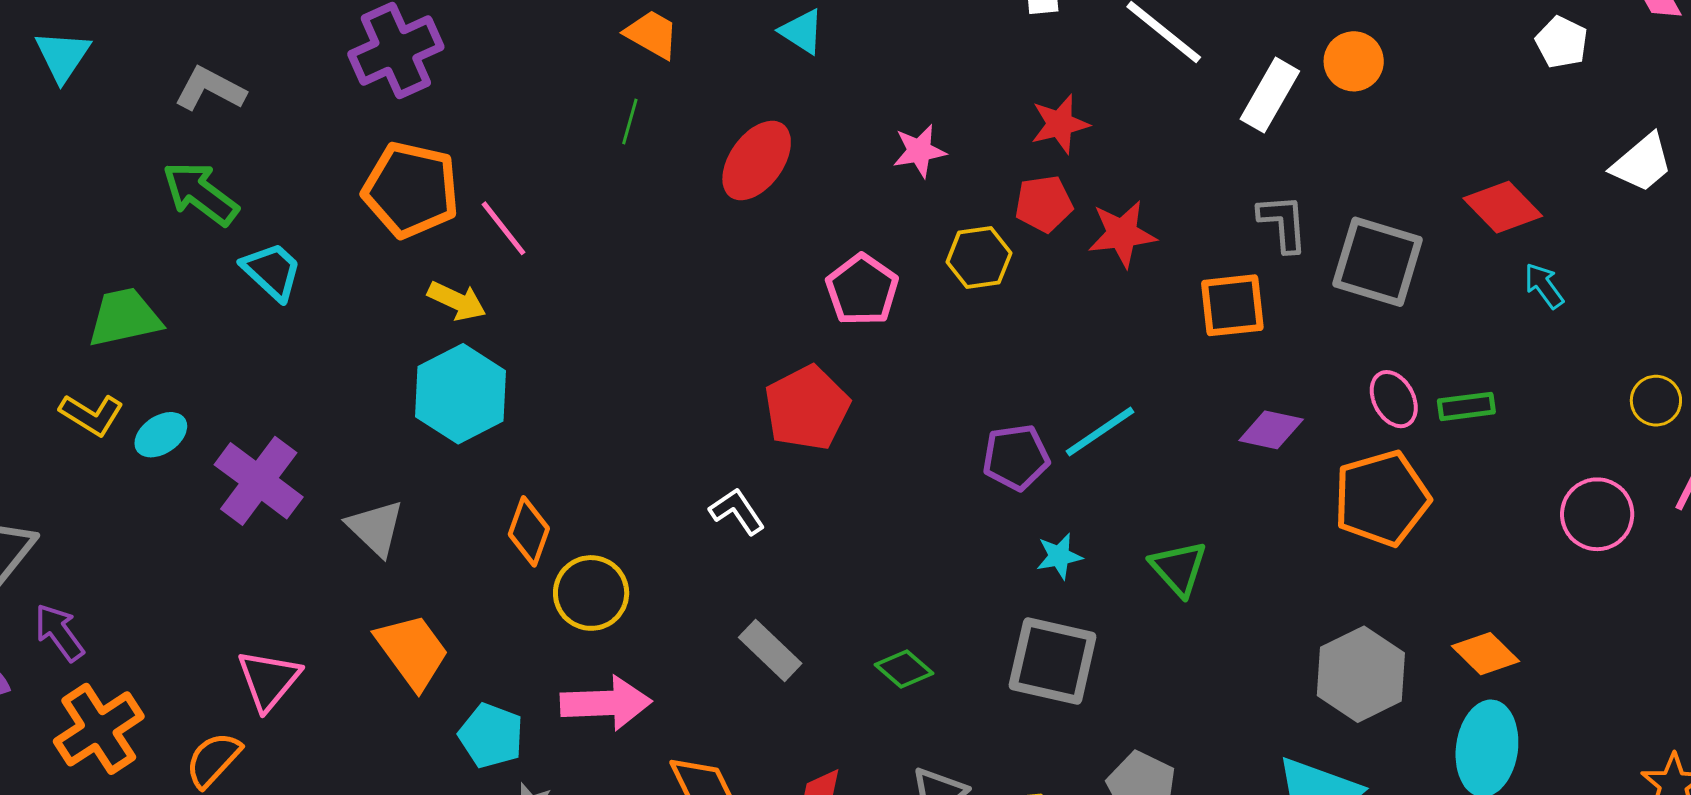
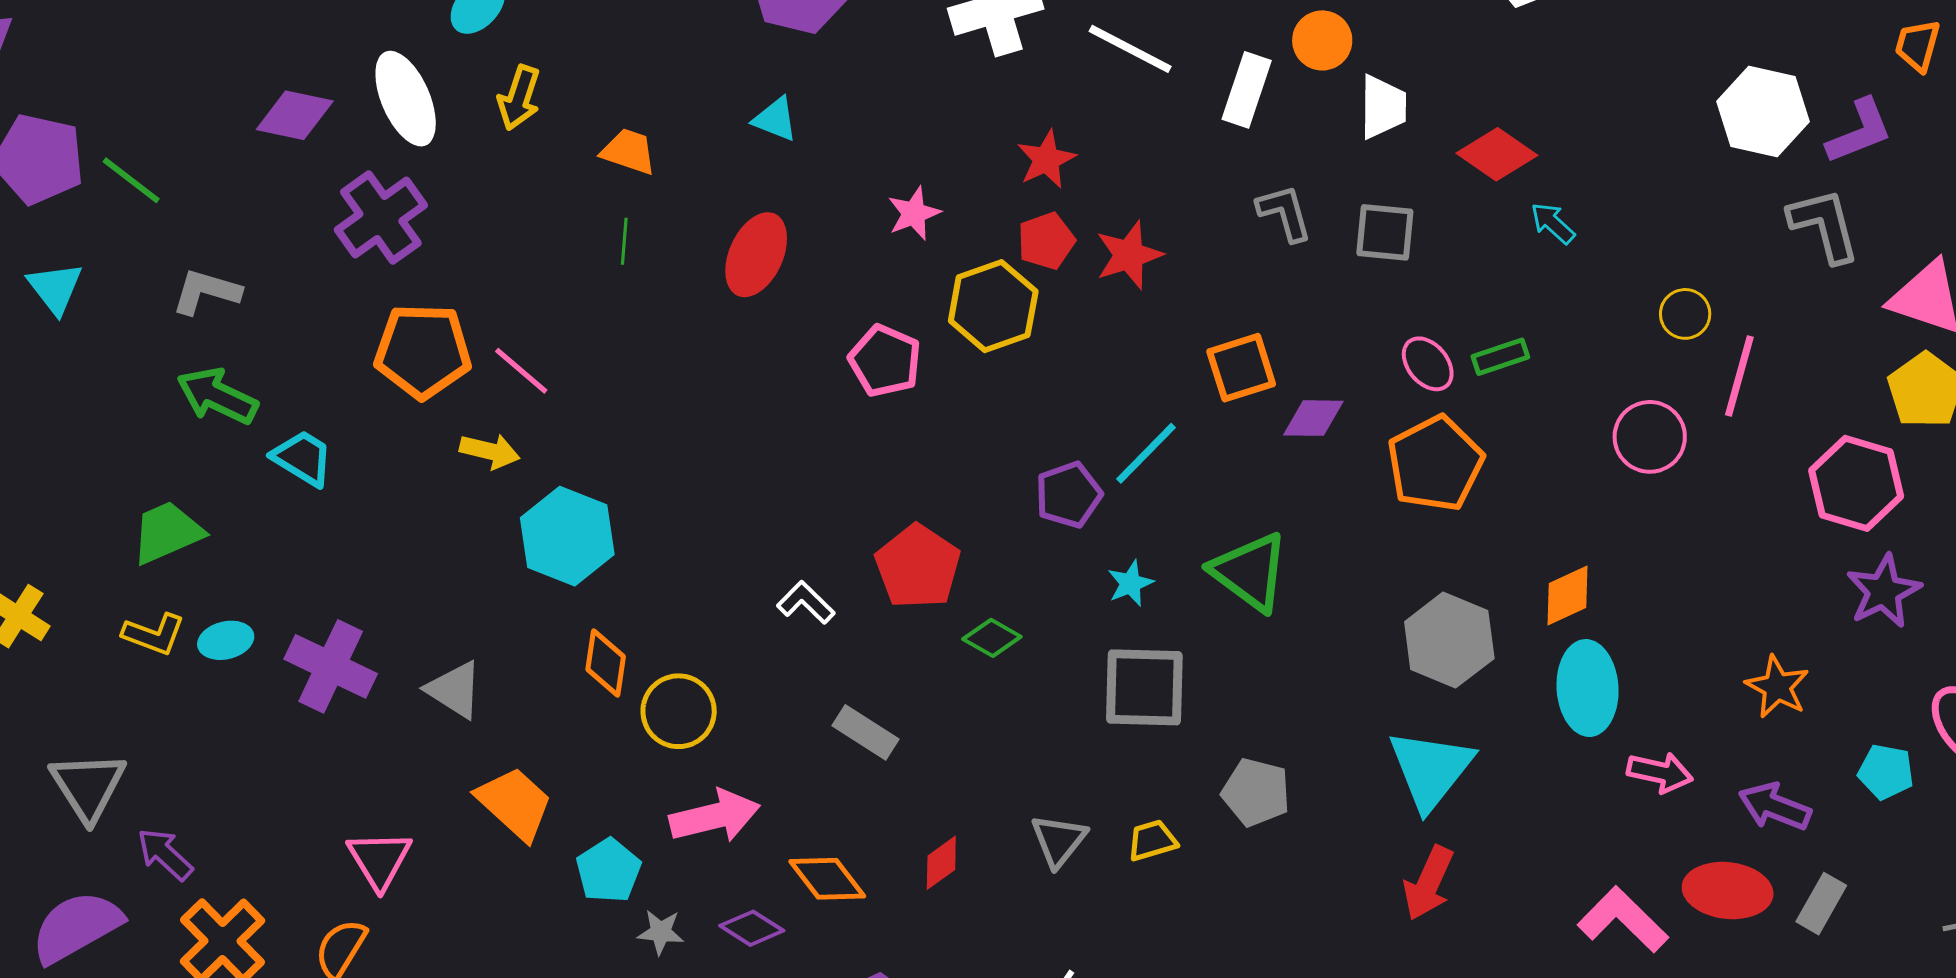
white trapezoid: (1642, 163) -> (1383, 107), moved, turned -38
yellow hexagon: (979, 257) -> (993, 306), size x1.4
gray square: (1378, 262) -> (1385, 232), size x0.7
orange square: (1232, 305) -> (1241, 368), moved
cyan hexagon: (461, 394) -> (567, 536), moved
red pentagon: (807, 408) -> (918, 567), moved
cyan ellipse: (161, 435) -> (226, 640), turned 32
green triangle: (1179, 568) -> (1250, 572), size x1.4
orange diamond: (1485, 654) -> (1568, 595), turned -58
green diamond: (904, 669) -> (992, 638), moved
cyan pentagon: (491, 736) -> (609, 871), turned 30

